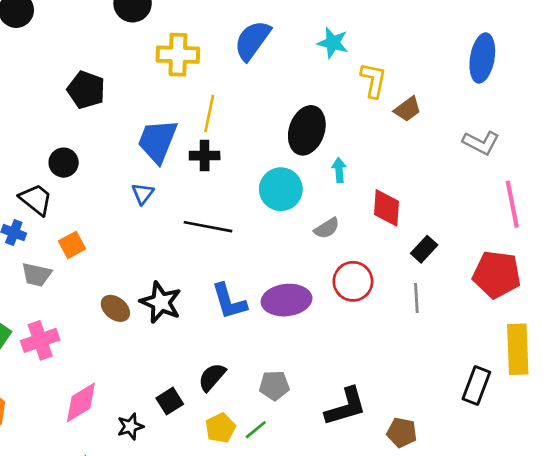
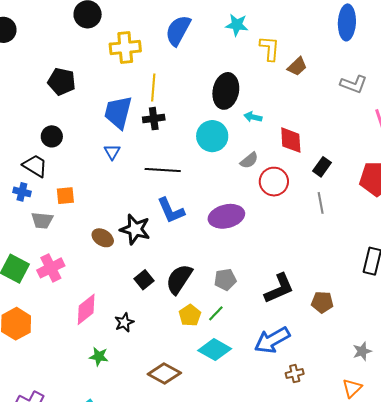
cyan arrow: (339, 170) -> (253, 117), turned -66
orange square: (72, 245) -> (65, 196), turned 30
red circle: (353, 281) -> (274, 182), moved
blue L-shape: (229, 301) -> (171, 211), moved
black semicircle: (212, 377) -> (179, 279), size x1.4
black square: (170, 401) -> (144, 280), moved

